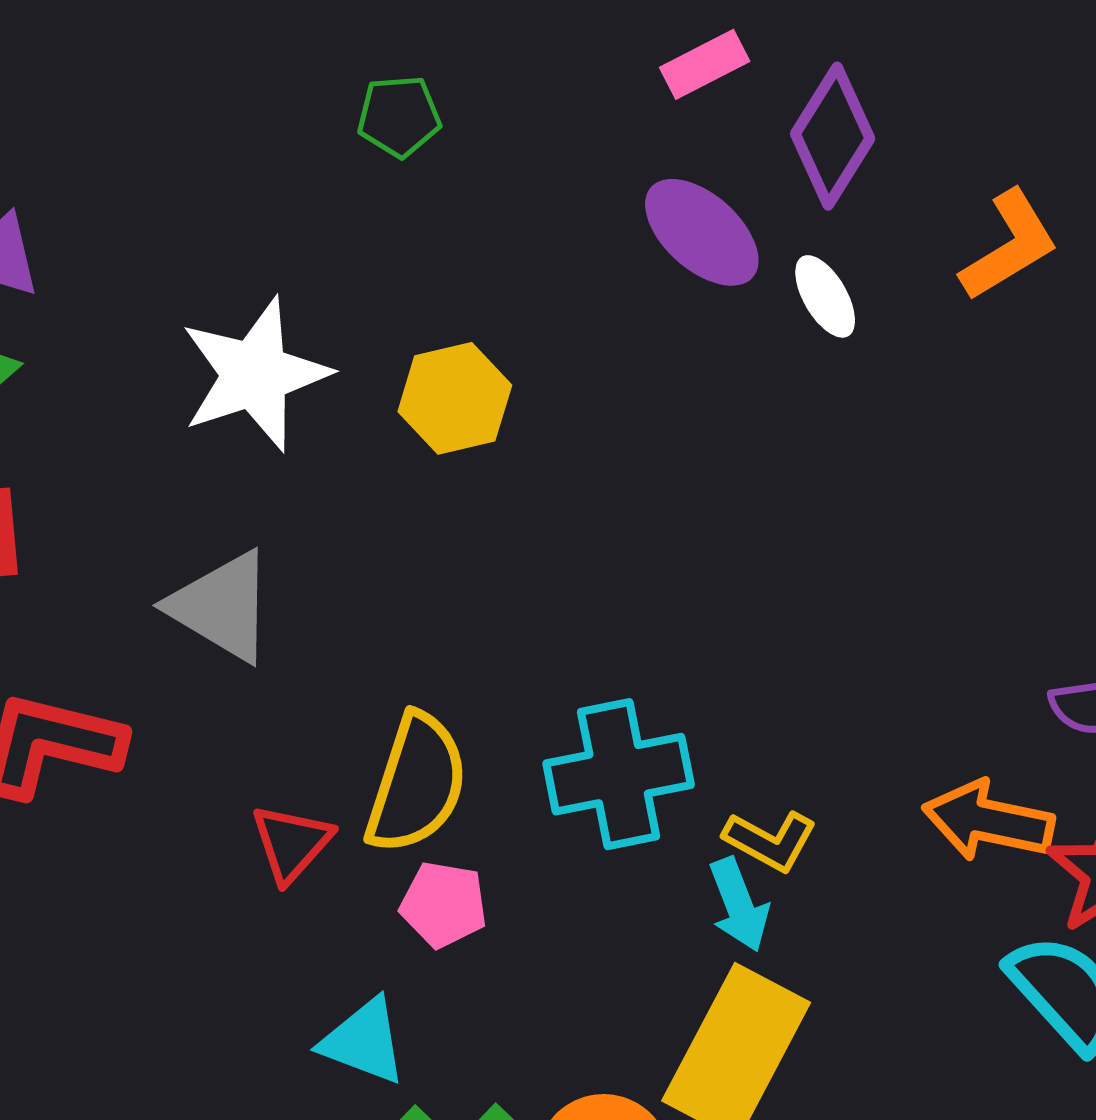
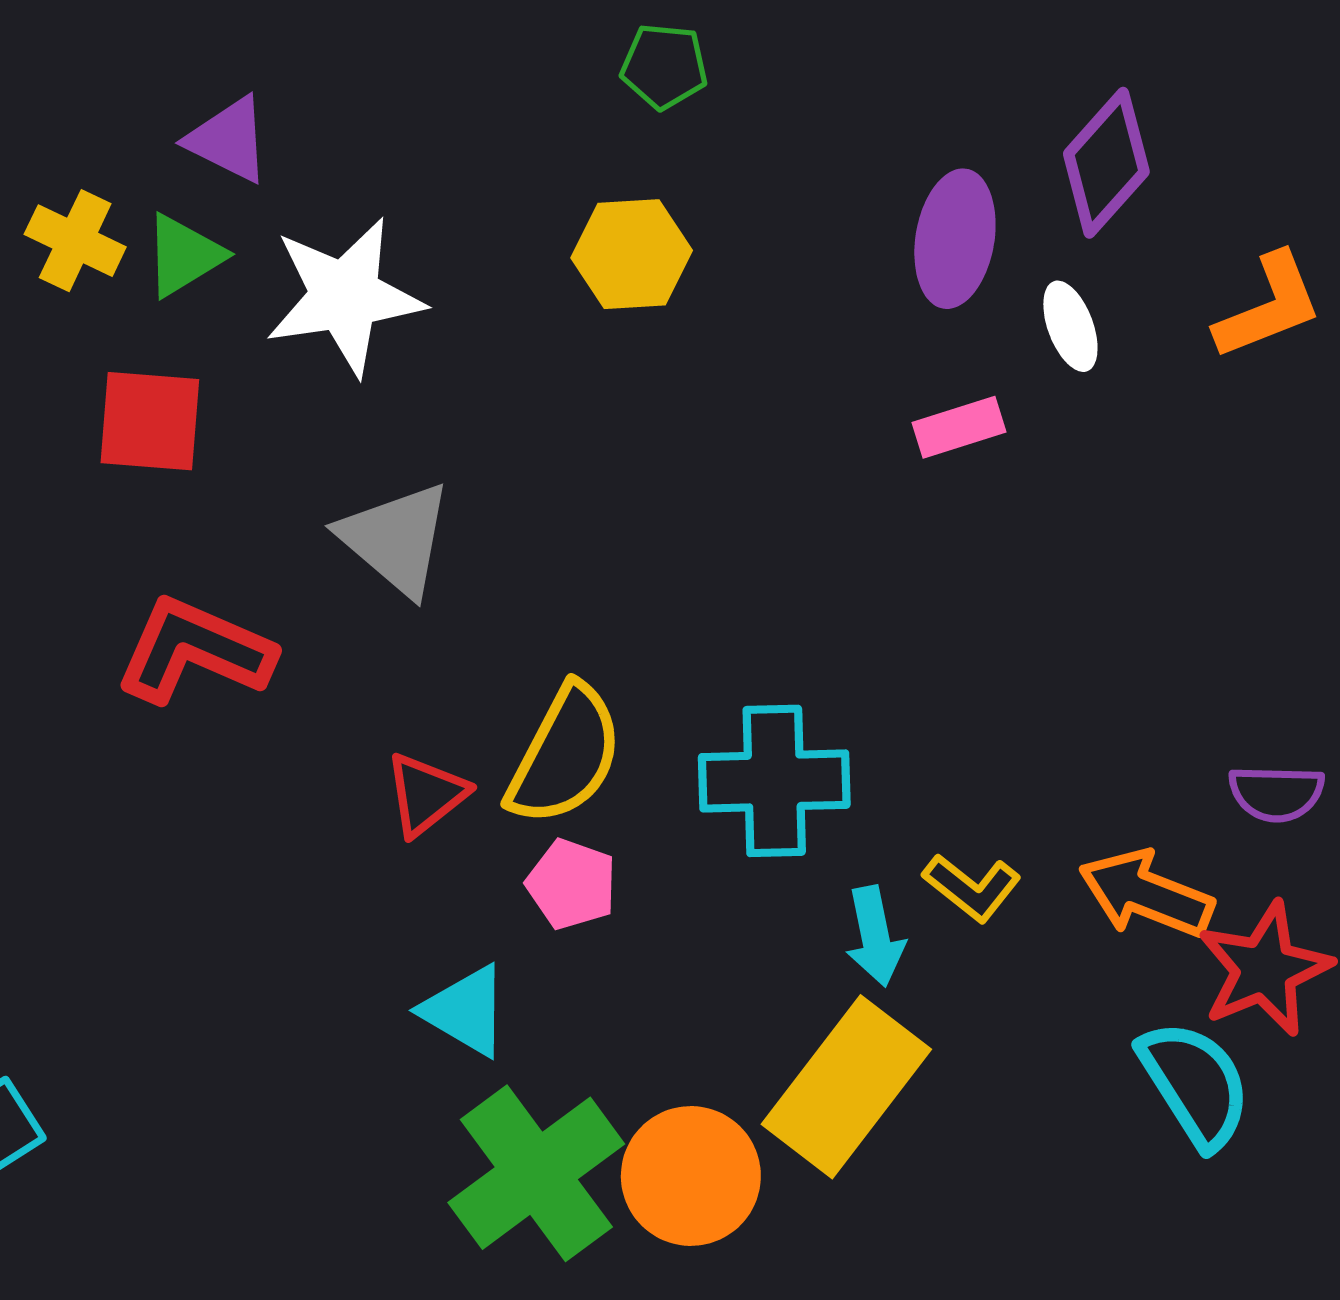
pink rectangle: (705, 64) -> (959, 427), moved
purple ellipse: (702, 232) -> (955, 239), turned 48
white star: (255, 374) -> (345, 296), moved
yellow hexagon: (455, 398) -> (632, 254), moved
yellow L-shape: (770, 841) -> (972, 887), moved

